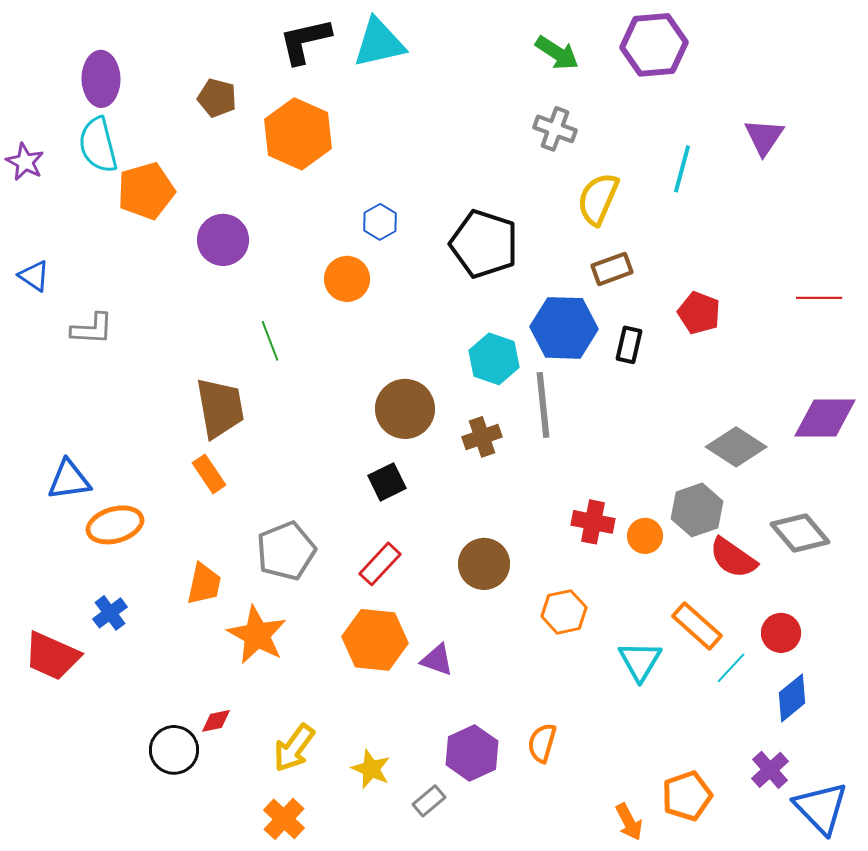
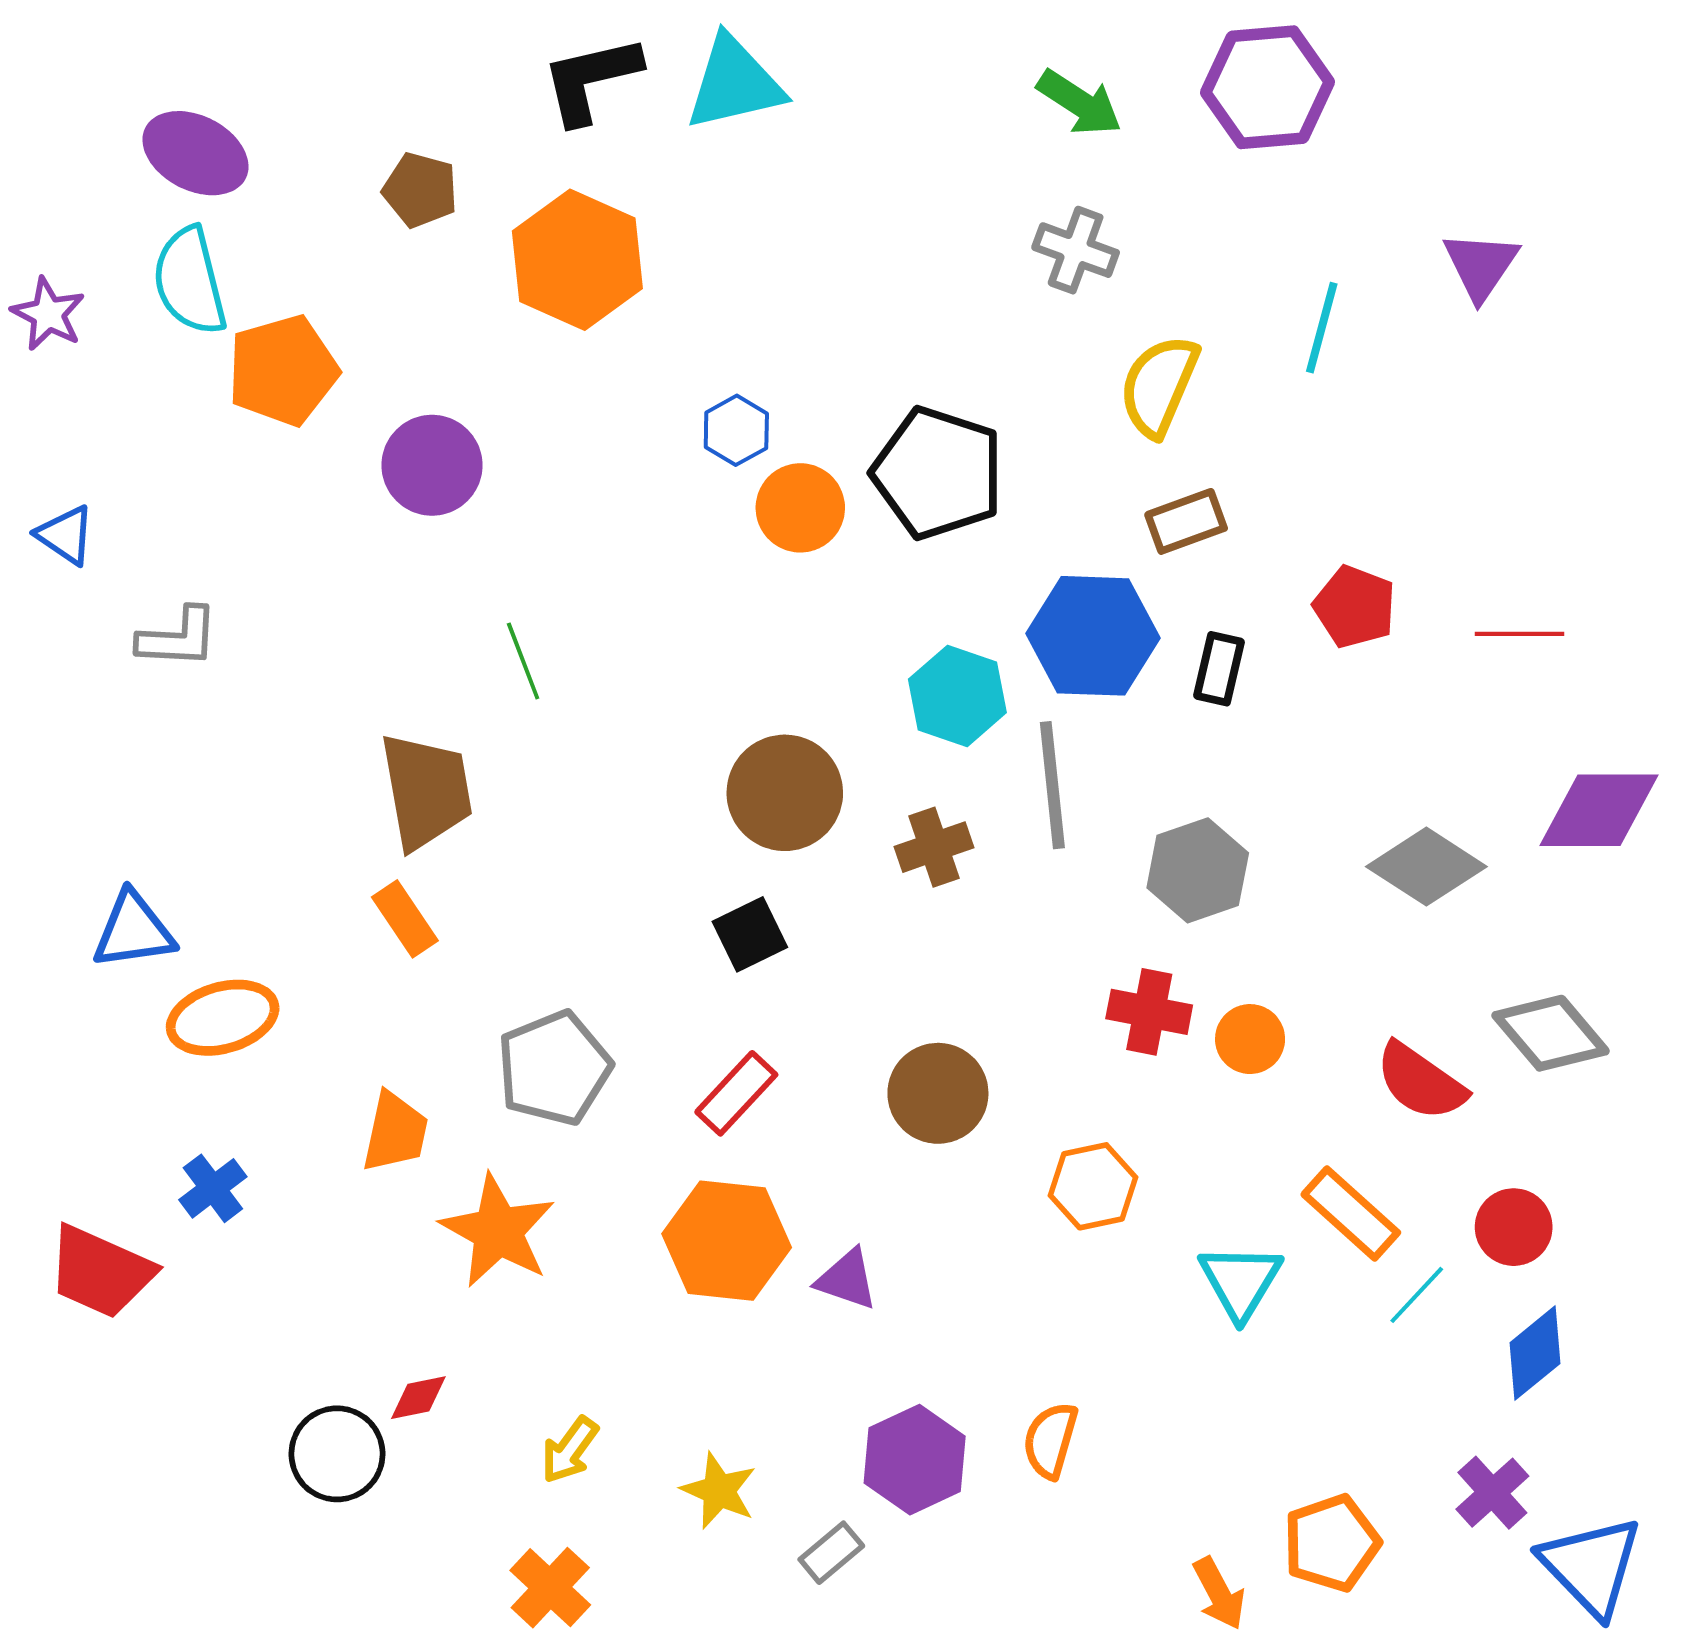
purple ellipse: (101, 79) -> (195, 153), turned -62
orange circle: (347, 279) -> (800, 508), moved
red line: (819, 298) -> (1519, 634), moved
gray hexagon: (697, 510) -> (1198, 870), moved
yellow arrow: (294, 748) -> (570, 1450), size x0.7

